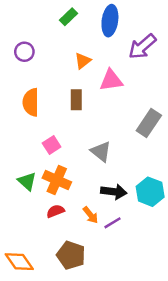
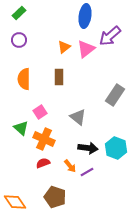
green rectangle: (68, 17) -> (19, 13), moved
pink triangle: (111, 80) -> (86, 49), moved, turned -30
green triangle: (27, 181) -> (21, 128), moved

